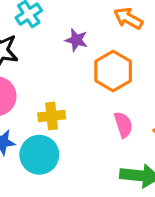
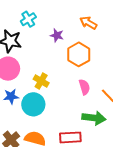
yellow cross: (52, 116) -> (41, 81), turned 35

